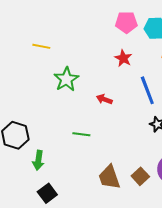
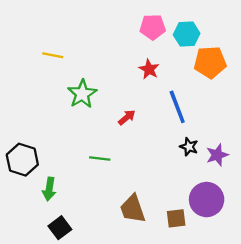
red arrow: (104, 99) -> (127, 117), turned 119
brown square: (140, 176) -> (176, 218), moved, turned 36

